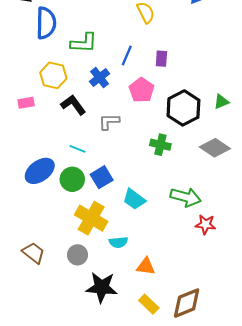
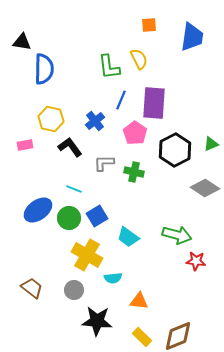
green L-shape: (84, 43) -> (109, 67), moved, turned 80
purple rectangle: (161, 59) -> (154, 103), size x2.0
green cross: (160, 145) -> (134, 172), moved

